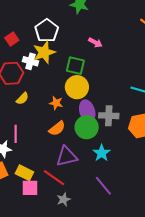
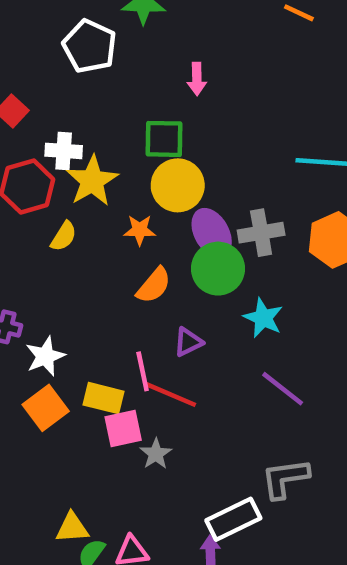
white pentagon: (47, 31) -> (90, 46), moved
pink arrow: (95, 43) -> (197, 79), turned 72
yellow star: (44, 52) -> (92, 181), moved
pink line: (16, 134) -> (143, 371), moved
purple triangle: (67, 156) -> (188, 342), size x0.6
gray star: (64, 199) -> (156, 454), moved

